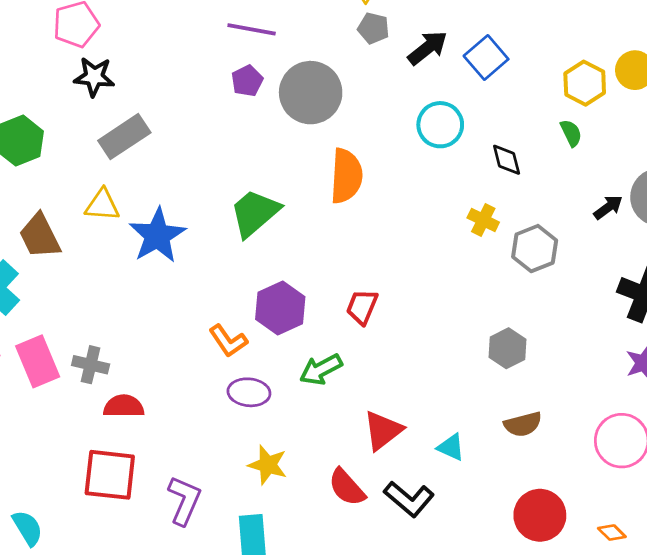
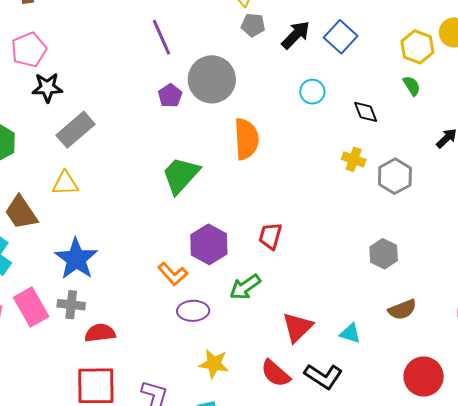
purple line: (252, 29) -> (162, 37), turned 63
purple pentagon: (247, 81) -> (170, 96), moved
cyan circle: (440, 125) -> (312, 92), size x0.7
blue star: (157, 236) -> (76, 259), moved

